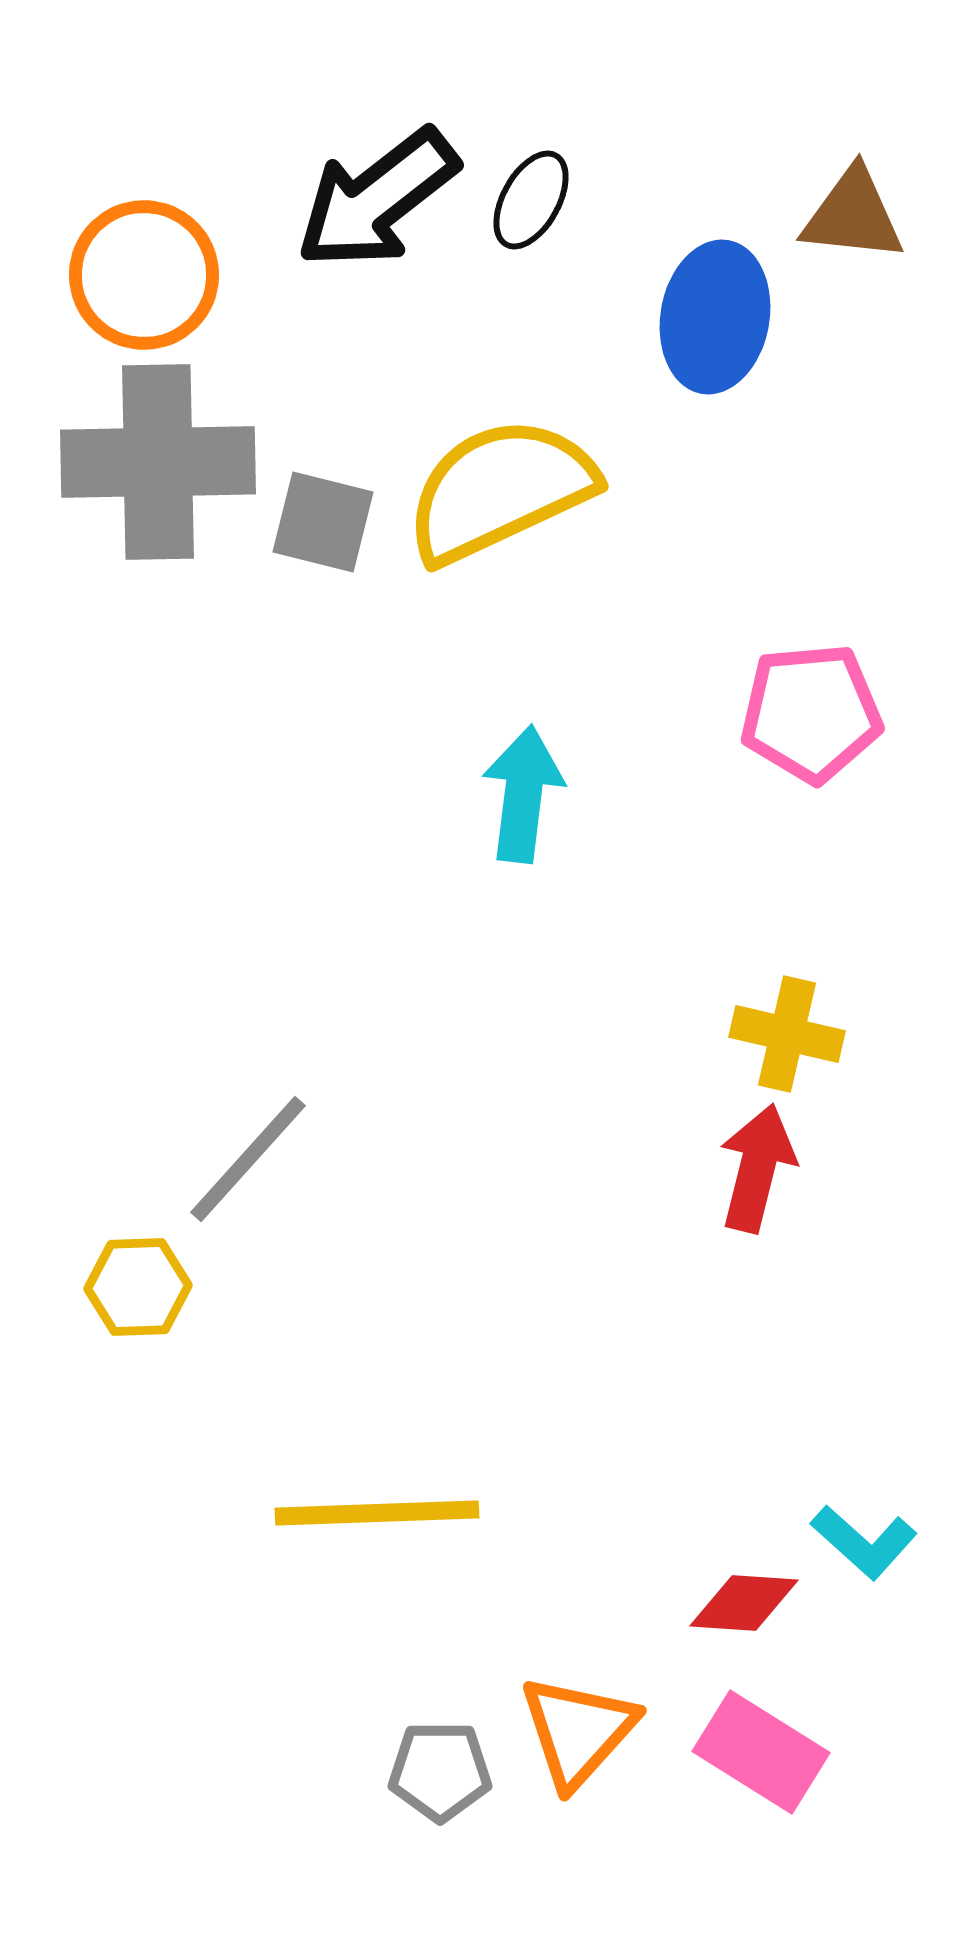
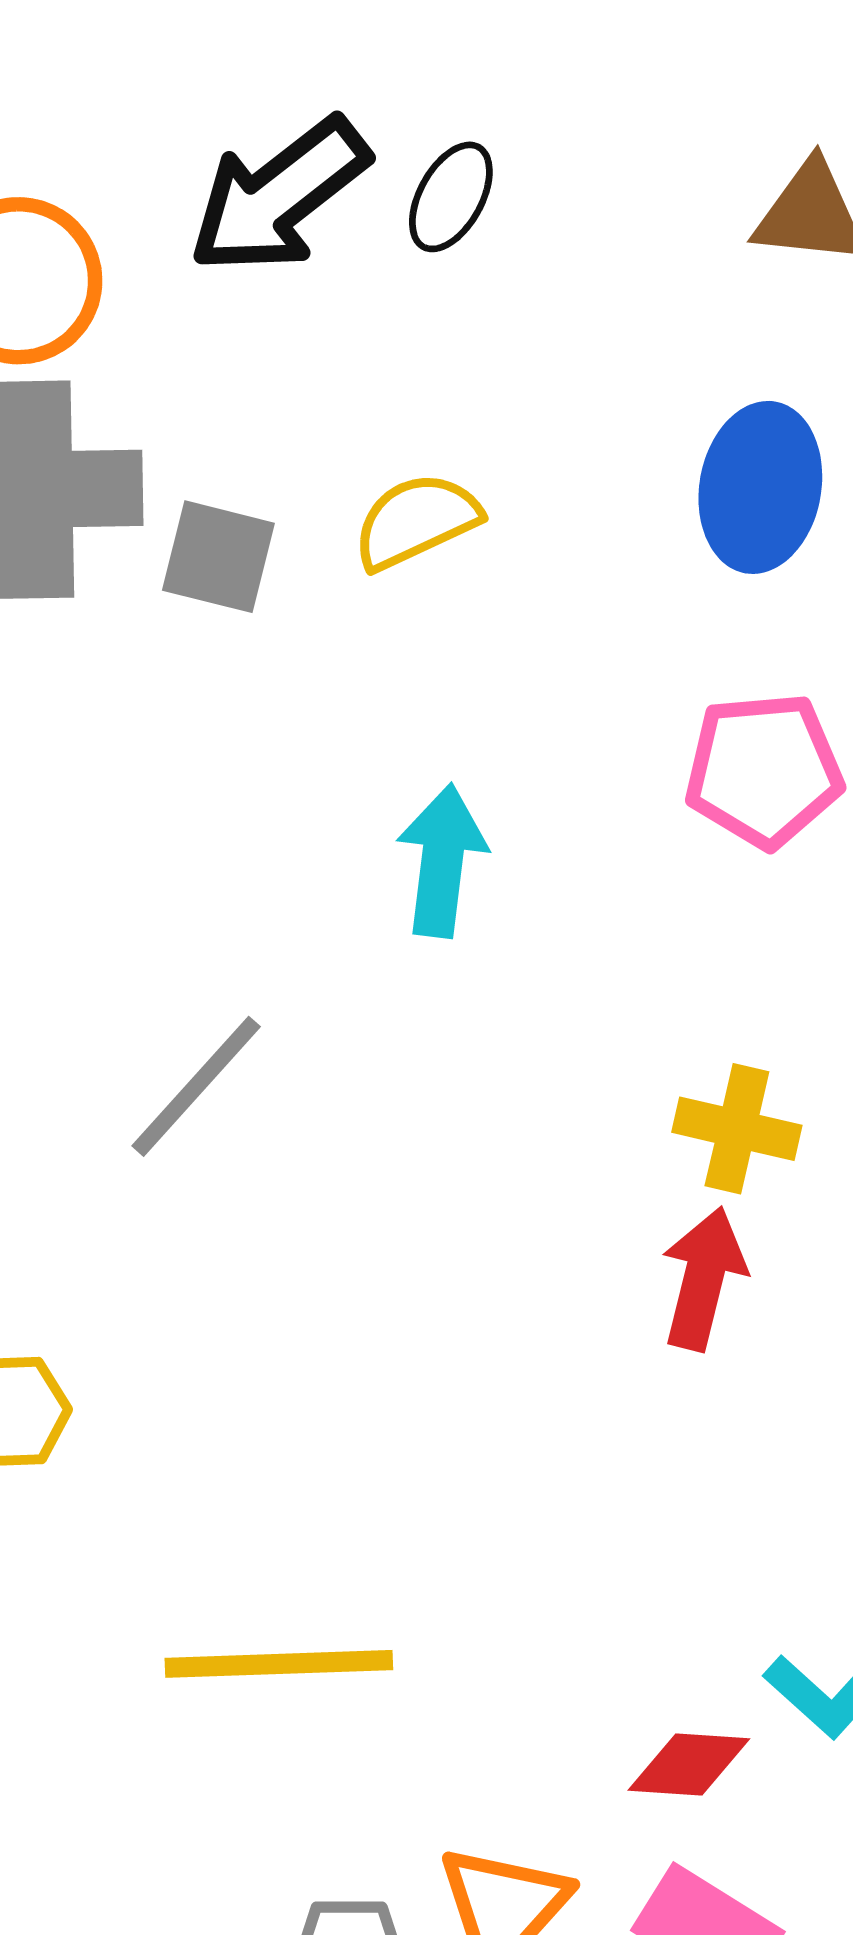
blue ellipse: (715, 317) -> (760, 487), moved
yellow semicircle: (500, 490) -> (416, 521), size x0.6
gray line: (248, 1159) -> (196, 1086), moved

